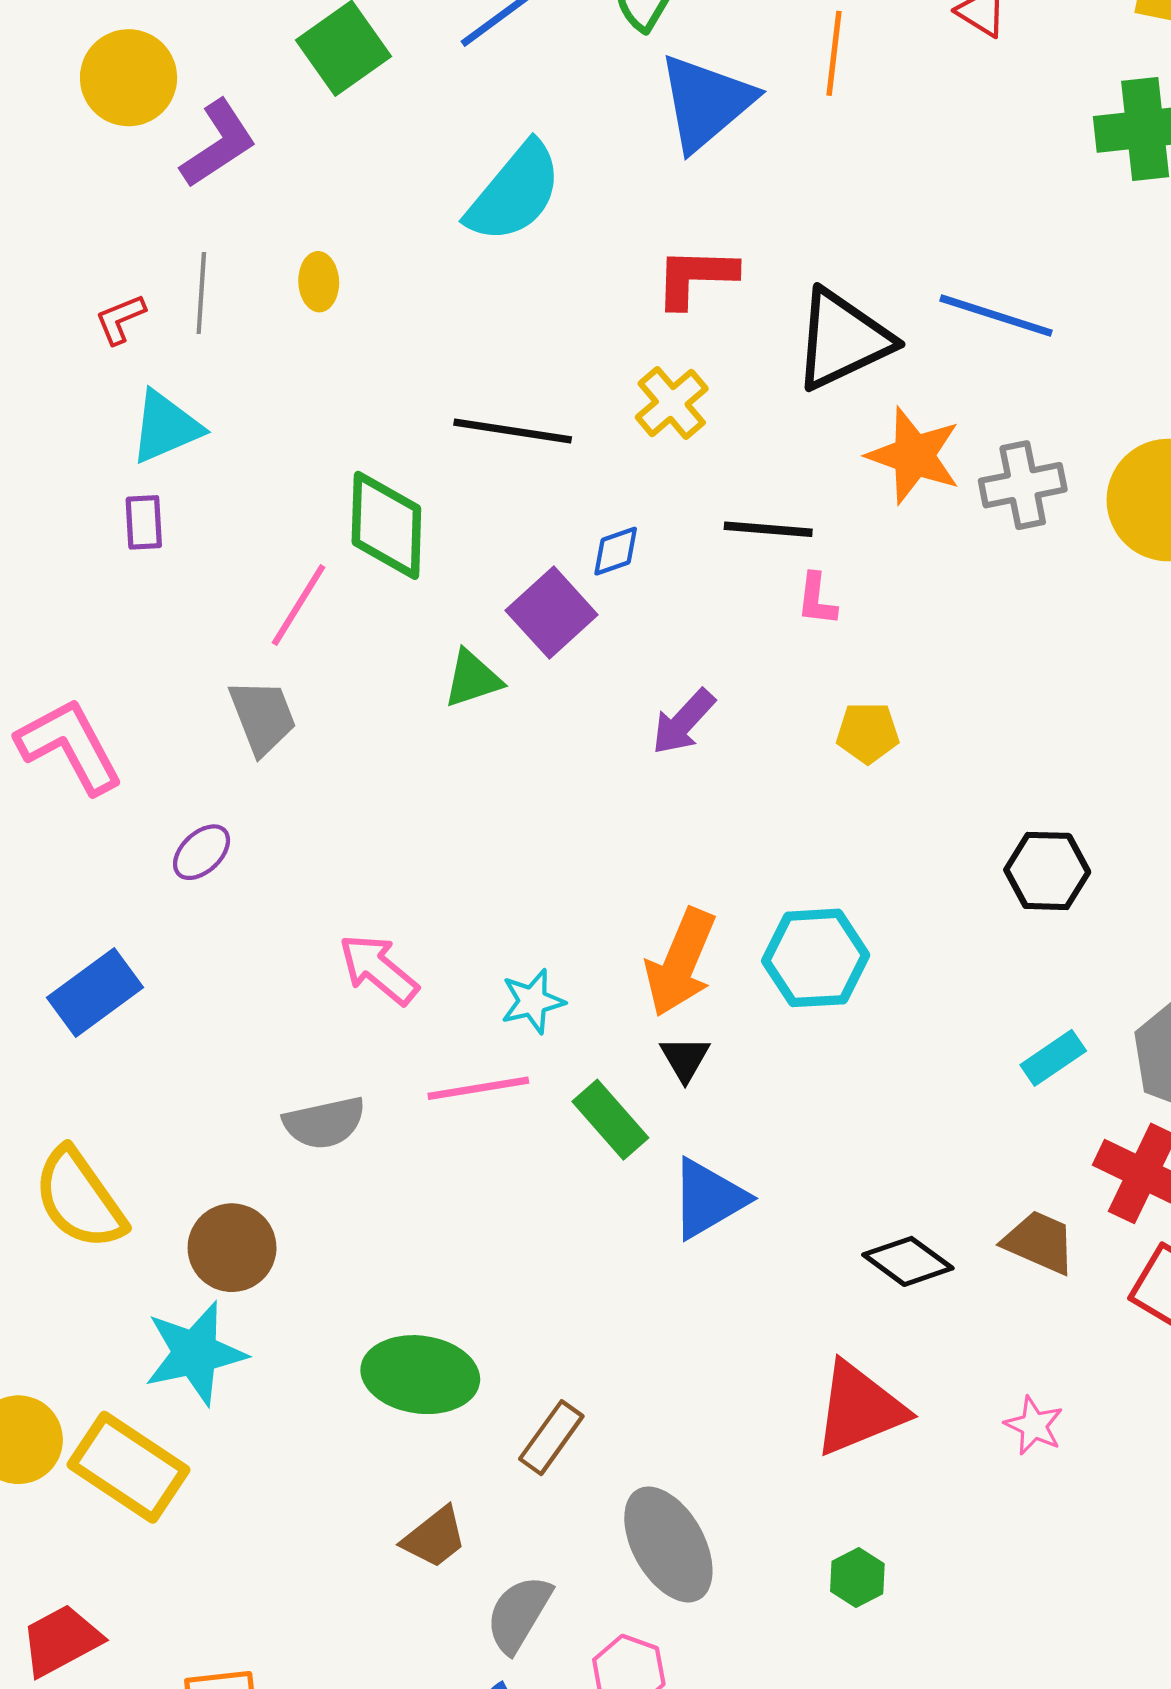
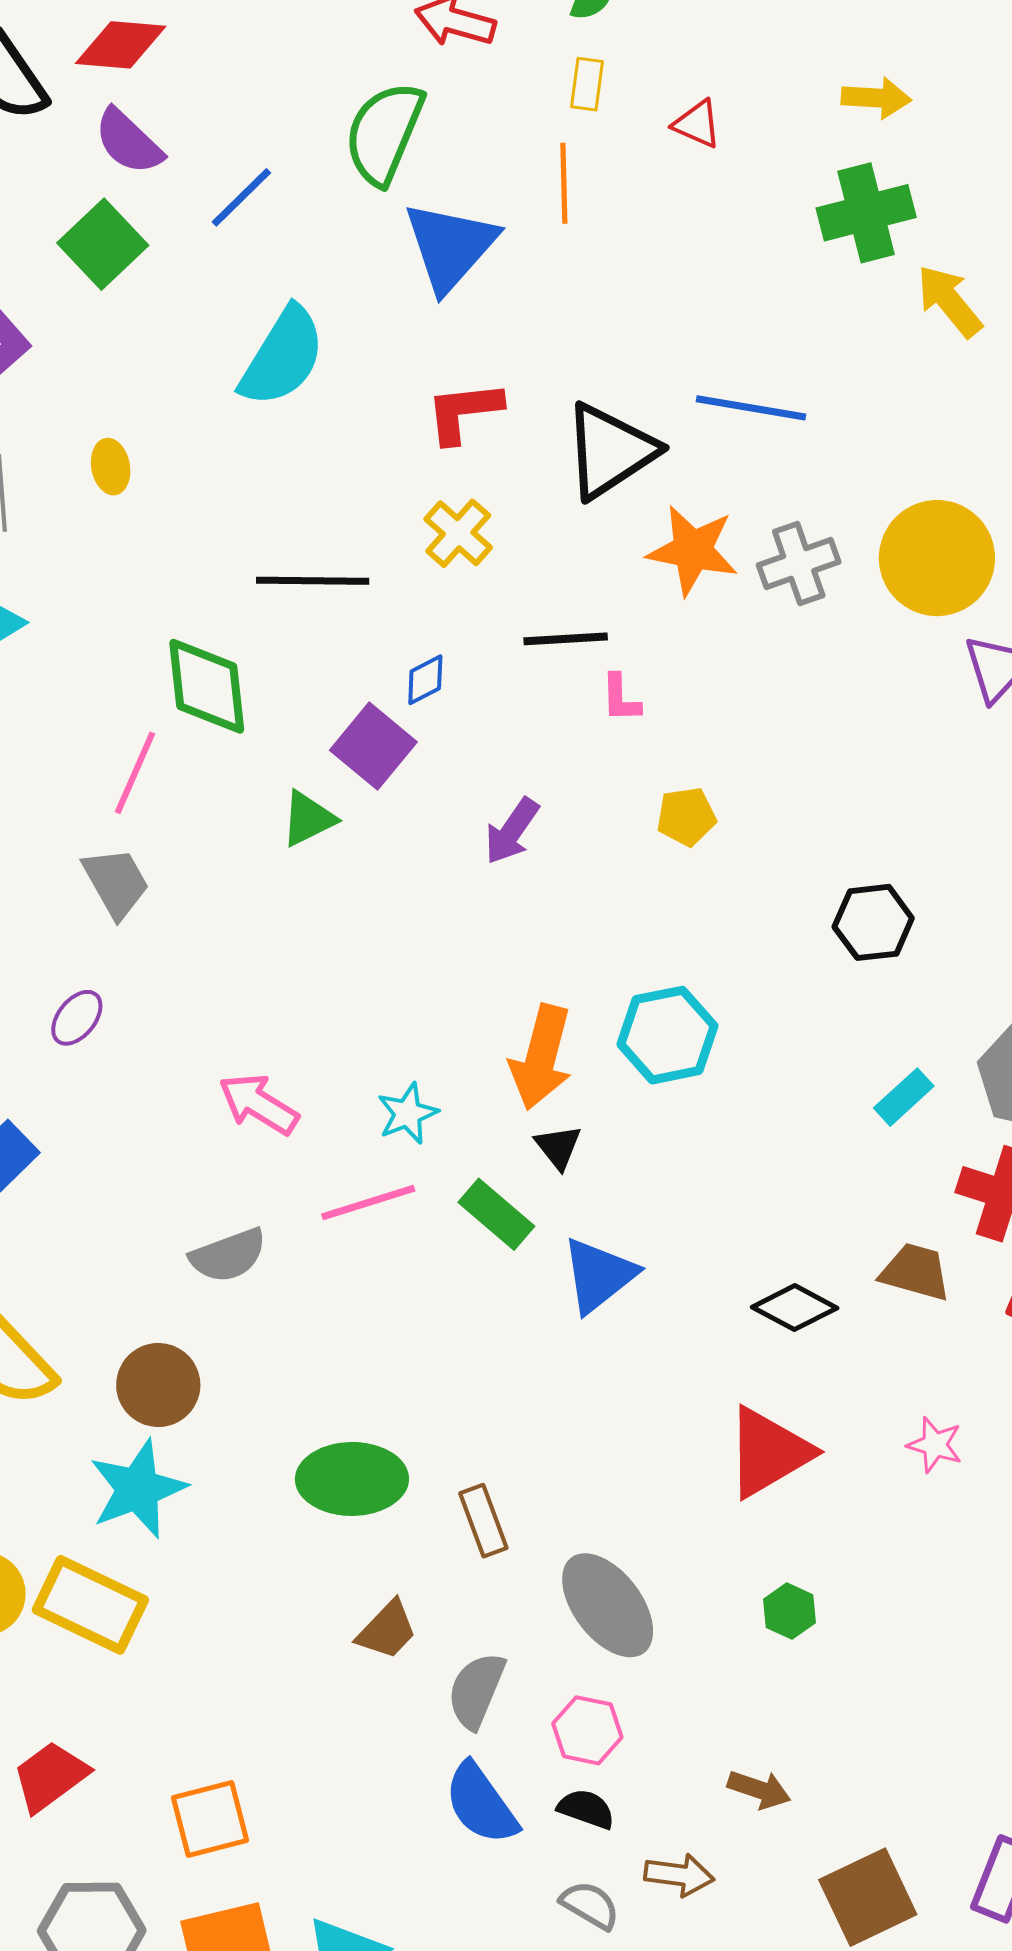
brown rectangle: (551, 1438) -> (483, 1521), turned -48

